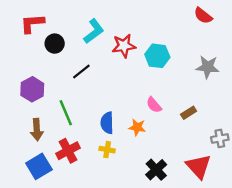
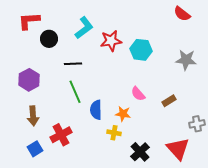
black line: (81, 71) -> (73, 64), turned 36
green line: (66, 113) -> (75, 92), moved
yellow cross: (107, 150) -> (114, 133), moved
blue square: (39, 166) -> (35, 149), size x0.7

